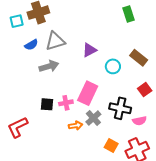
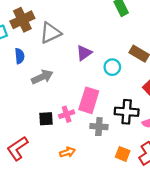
gray triangle: (55, 41) -> (50, 33), moved
blue semicircle: (31, 45) -> (20, 56), turned -56
gray cross: (93, 118) -> (99, 127), turned -35
orange arrow: (76, 126) -> (67, 152), moved

